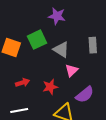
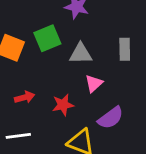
gray triangle: (61, 50) -> (81, 54), turned -36

